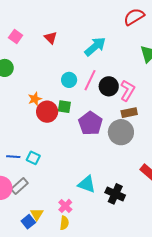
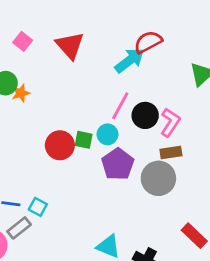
red semicircle: (134, 17) -> (148, 42), moved
red triangle: (51, 38) -> (70, 45), size x1.6
cyan circle: (69, 80) -> (107, 134), moved
orange star: (35, 99) -> (21, 93), moved
gray rectangle: (19, 186) -> (19, 228), moved

